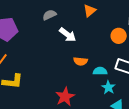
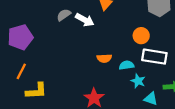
white arrow: (68, 35) -> (85, 20), moved
orange circle: (119, 36) -> (141, 36), moved

